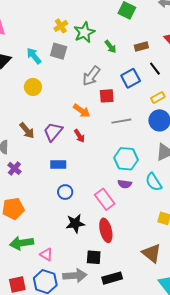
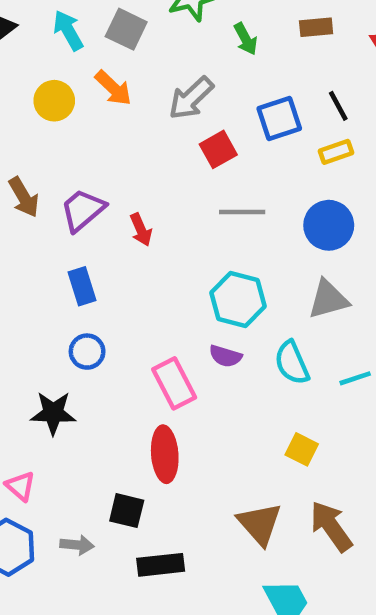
brown rectangle: (141, 46) -> (316, 27), moved
red square: (107, 96) -> (218, 149), turned -35
yellow rectangle: (158, 97) -> (336, 152), moved
orange arrow: (82, 111) -> (113, 88), moved
blue rectangle: (58, 164) -> (82, 286), turned 63
black star: (75, 223) -> (53, 413), moved
gray arrow: (75, 276) -> (77, 545), size x0.6

